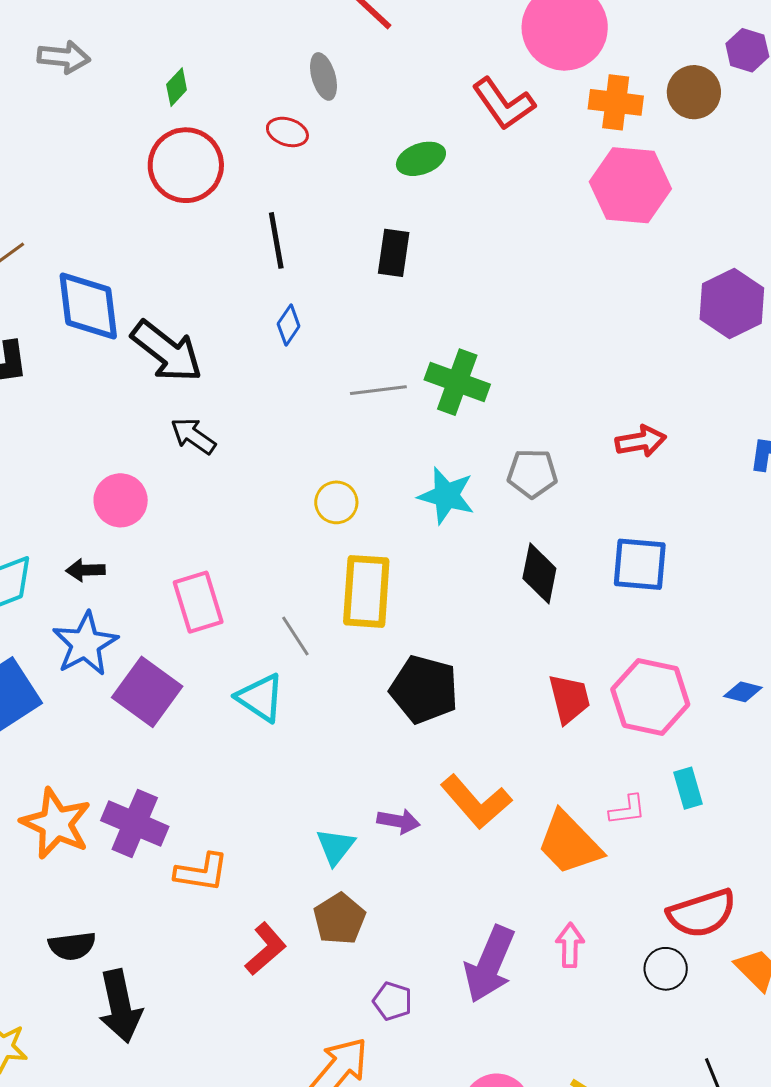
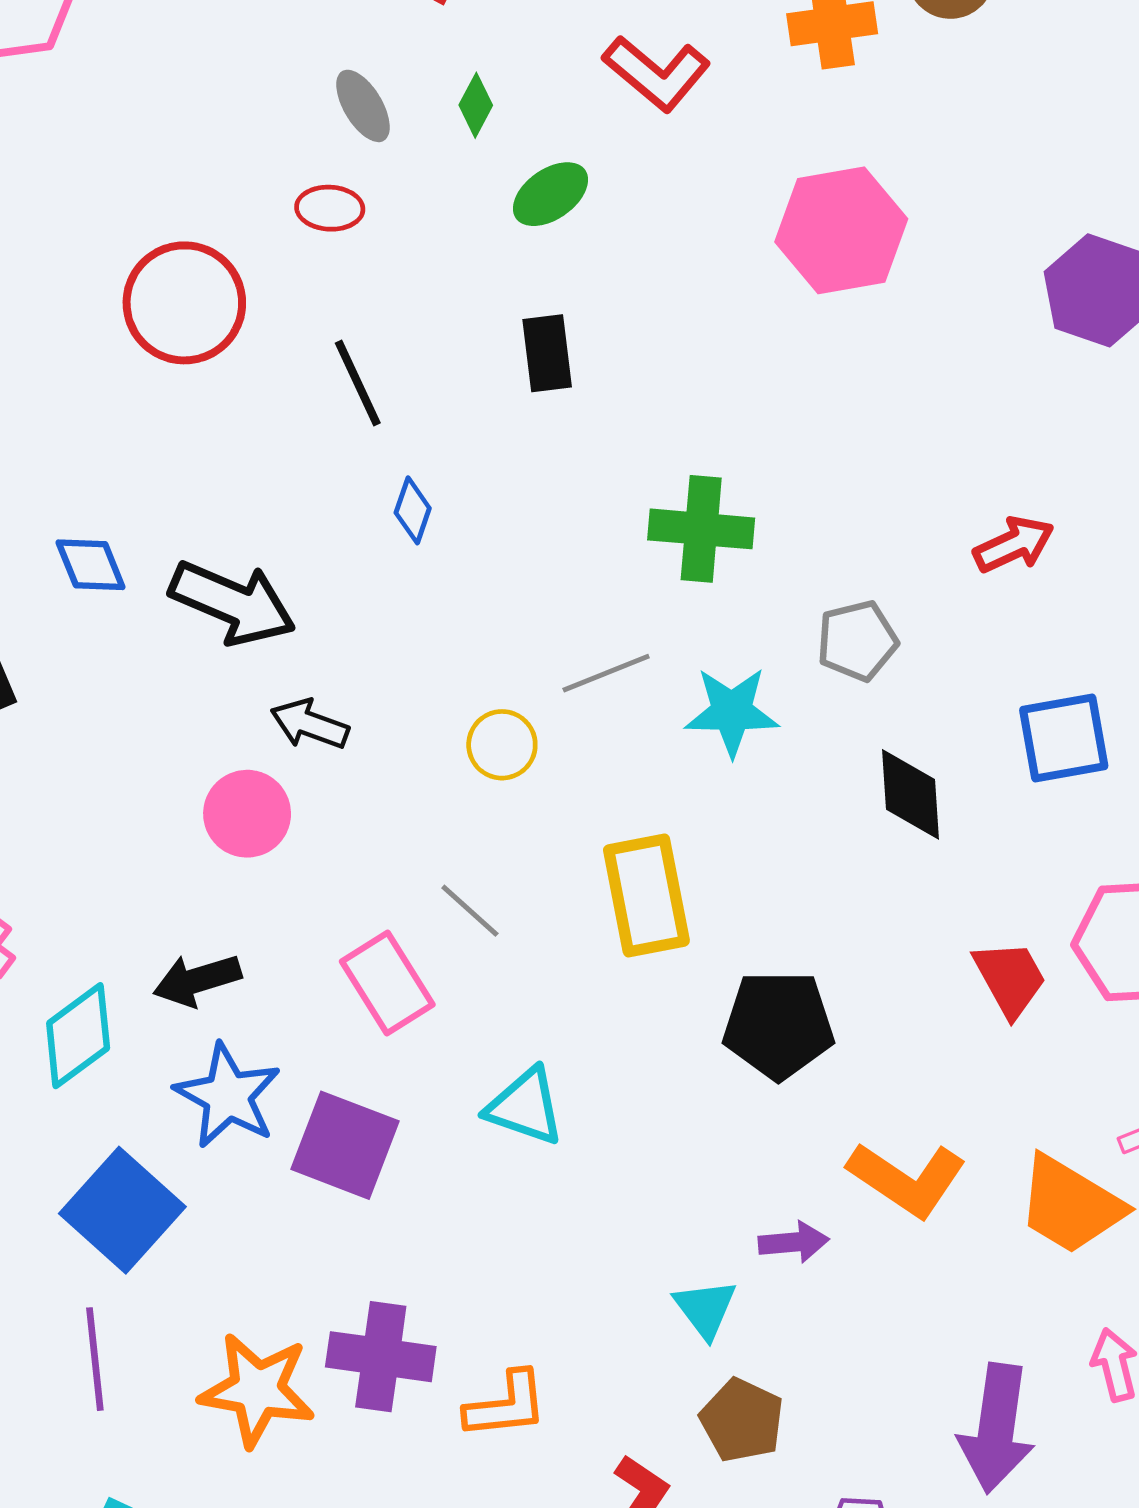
green diamond: (177, 87) -> (476, 105), moved
pink hexagon: (630, 185) -> (841, 230), moved
blue diamond: (88, 306) -> (91, 565), size x0.6
gray line: (378, 390) -> (606, 673), moved
pink circle: (121, 500) -> (247, 814), moved
yellow circle: (336, 502) -> (502, 745), moved
black arrow: (85, 570) -> (197, 980), size x1.4
gray line: (295, 636) -> (470, 911), moved

